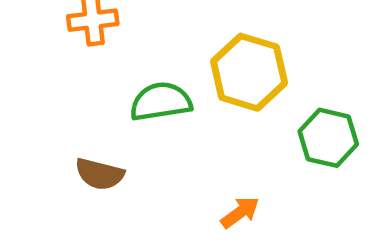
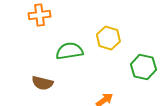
yellow hexagon: (249, 72) -> (108, 38), size x0.7

